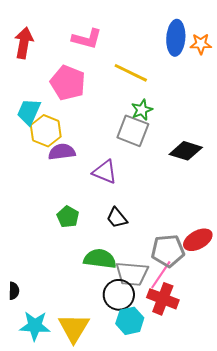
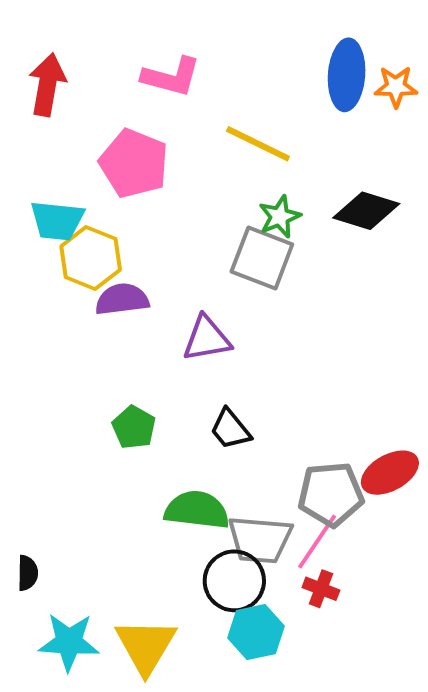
cyan trapezoid: (29, 112) -> (57, 221), turned -108
black diamond: (186, 151) -> (366, 211), moved
purple triangle: (105, 172) -> (207, 339), turned -32
red cross: (163, 299) -> (321, 589), size x0.6

